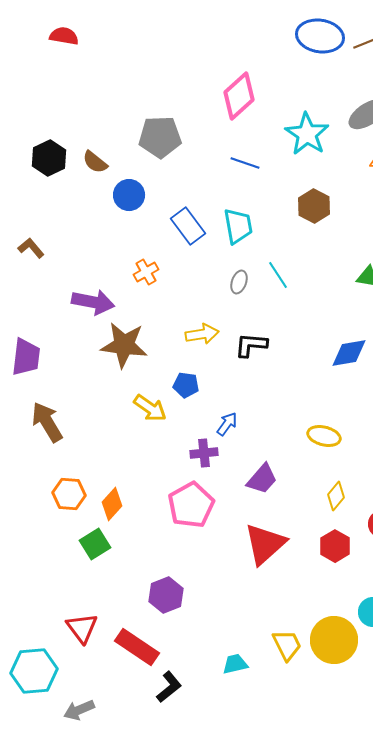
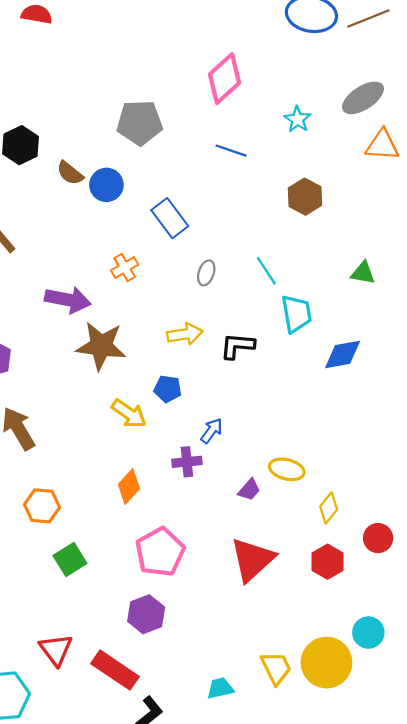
cyan star: (307, 134) -> (297, 119), size x0.6
brown semicircle: (95, 162) -> (70, 173), moved
cyan trapezoid: (238, 226) -> (296, 314), moved
gray ellipse: (239, 282) -> (206, 273), moved
yellow ellipse: (324, 436) -> (287, 469), moved
purple trapezoid: (262, 479) -> (249, 490), size x0.7
orange diamond: (112, 504) -> (129, 487), moved
pink pentagon: (191, 505) -> (160, 552), moved

